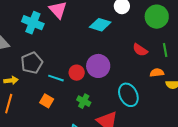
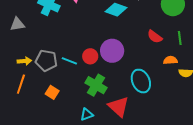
gray pentagon: (32, 63) -> (46, 60), moved, turned 30
orange square: (47, 101) -> (52, 92), moved
green cross: (84, 101) -> (96, 85), size x1.5

